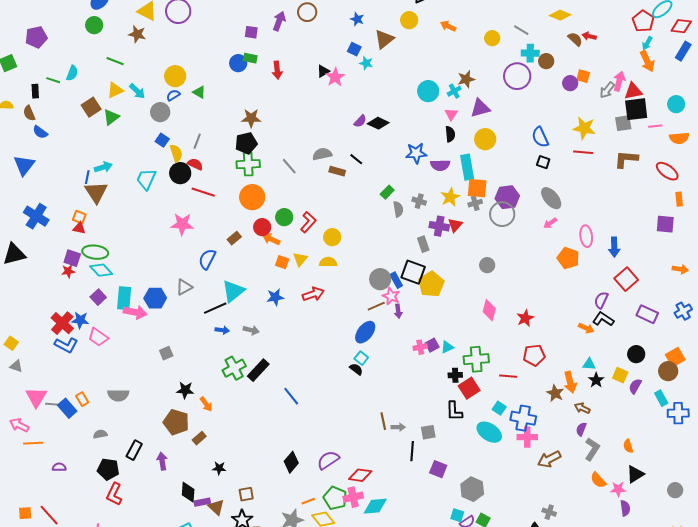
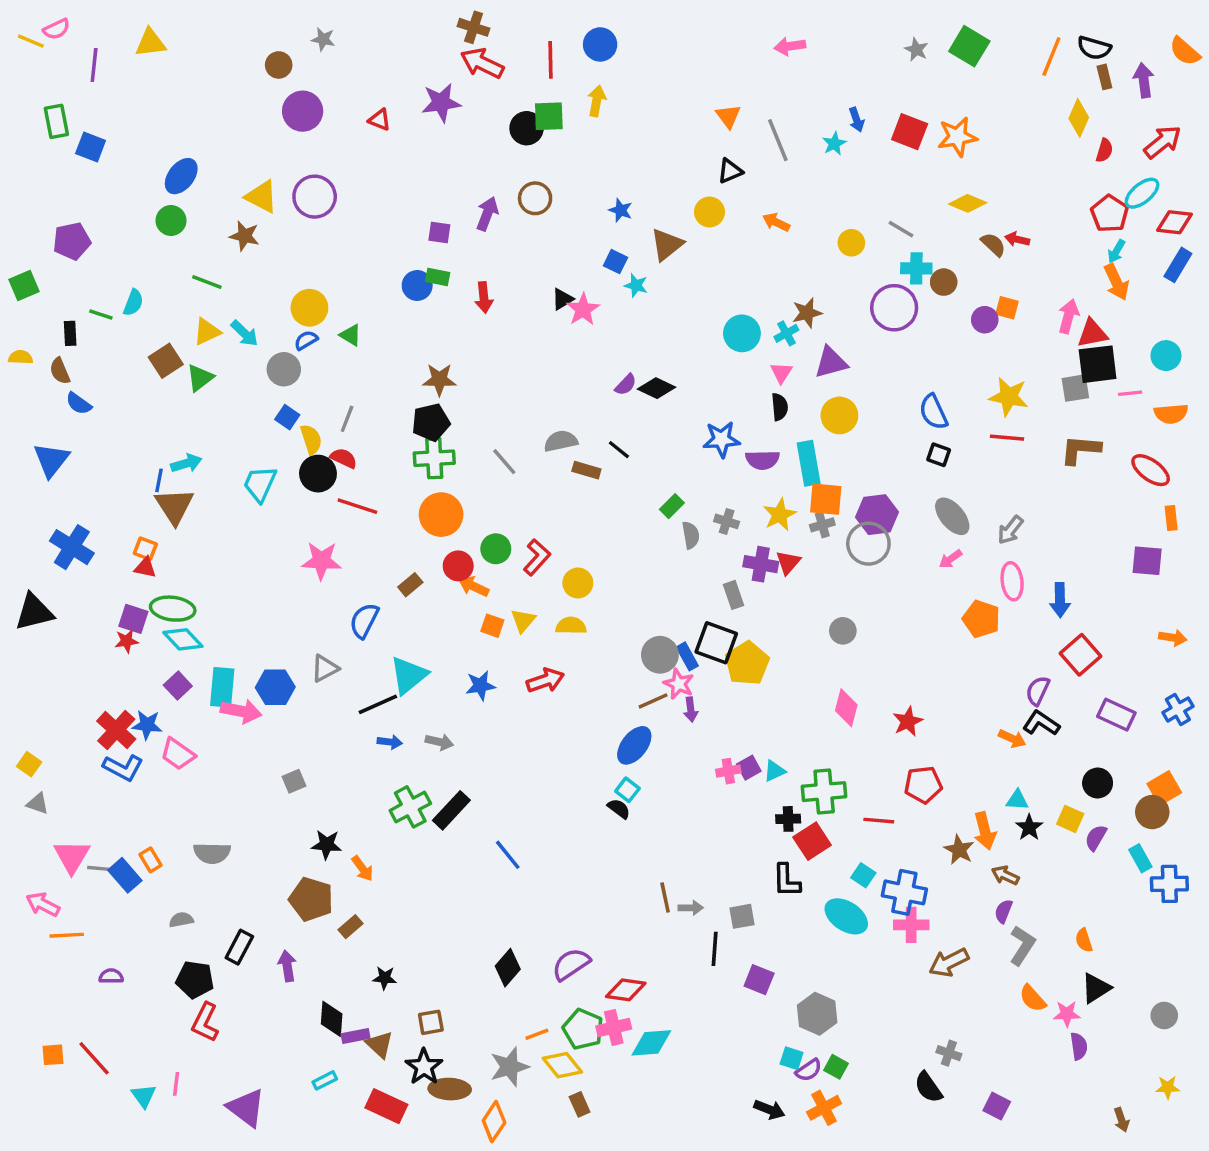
gray arrow: (607, 90) -> (1010, 530), moved

